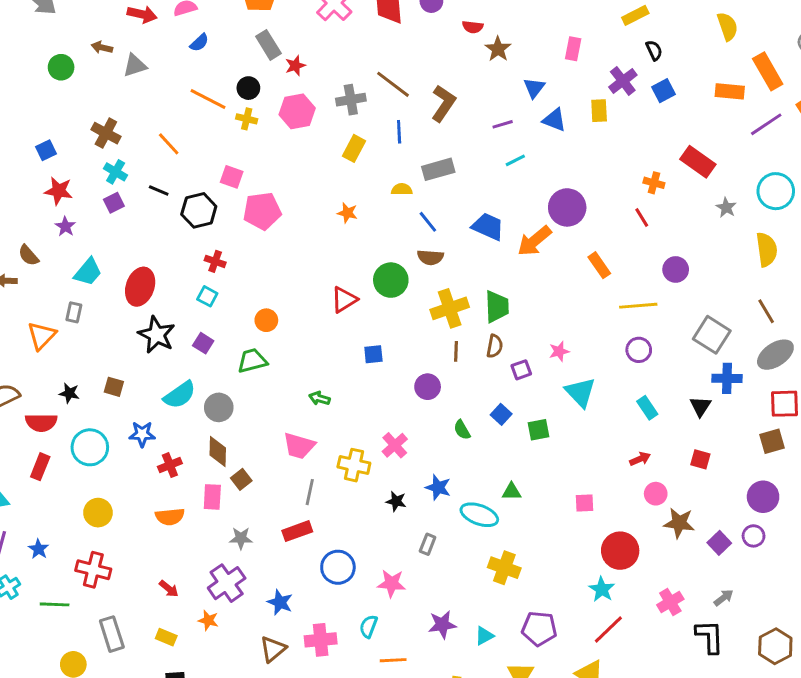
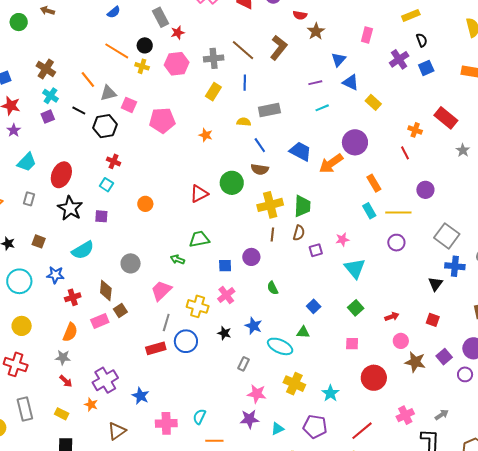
gray triangle: (135, 65) -> (108, 93), moved
brown L-shape: (443, 103) -> (279, 48), moved
yellow rectangle: (599, 111) -> (373, 102), moved, turned -49
pink pentagon: (262, 211) -> (162, 120), moved
gray rectangle: (74, 312) -> (29, 199), moved
purple square: (203, 343) -> (101, 216), turned -32
blue square: (373, 354) -> (225, 266), moved
green trapezoid: (252, 361) -> (199, 239), moved
gray circle: (219, 407) -> (131, 263), moved
cyan rectangle: (647, 408) -> (369, 211), moved
blue square: (501, 414) -> (314, 306), moved
green square: (539, 430) -> (356, 308), moved, turned -35
pink trapezoid: (299, 446) -> (161, 291), turned 115
pink rectangle: (212, 497) -> (100, 321), turned 60
orange semicircle: (170, 517) -> (70, 332), turned -66
gray star: (241, 538) -> (63, 358), moved
purple square: (719, 543) -> (444, 357), moved
blue circle: (338, 567) -> (186, 341), moved
pink star: (392, 583) -> (257, 394), moved
cyan star: (602, 589) -> (330, 393), moved
brown triangle: (273, 649) -> (117, 431), moved

